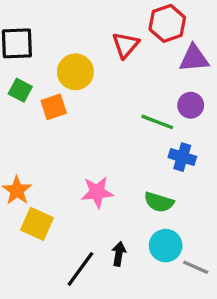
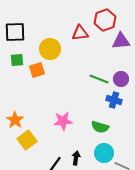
red triangle: (126, 45) -> (80, 33), turned 42
green square: (20, 90) -> (17, 60), turned -32
purple circle: (191, 105) -> (121, 79), moved
yellow square: (37, 224) -> (27, 140), turned 30

